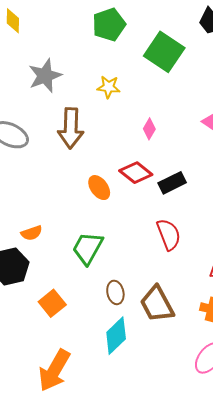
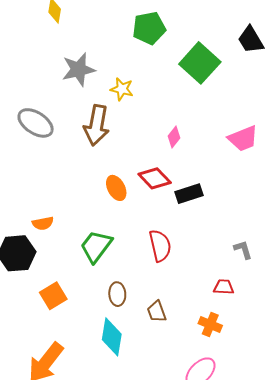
yellow star: (109, 87) -> (122, 89), moved
red semicircle: (169, 234) -> (160, 246), moved
brown trapezoid: (157, 304) -> (157, 312), size x0.6
cyan diamond: (116, 336) -> (112, 337), turned -45

